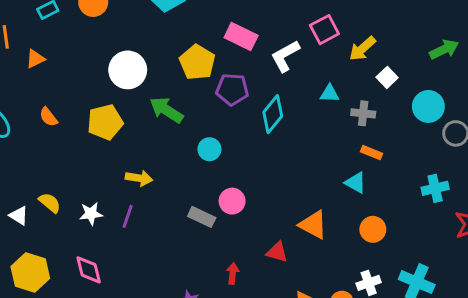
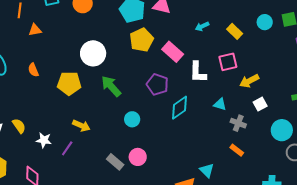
white L-shape: (285, 56) -> (198, 72), turned -75
yellow pentagon: (197, 62) -> (142, 40), moved
cyan triangle: (356, 183) -> (207, 170), moved

